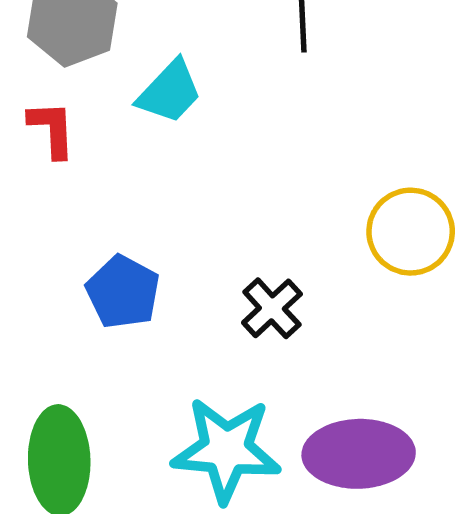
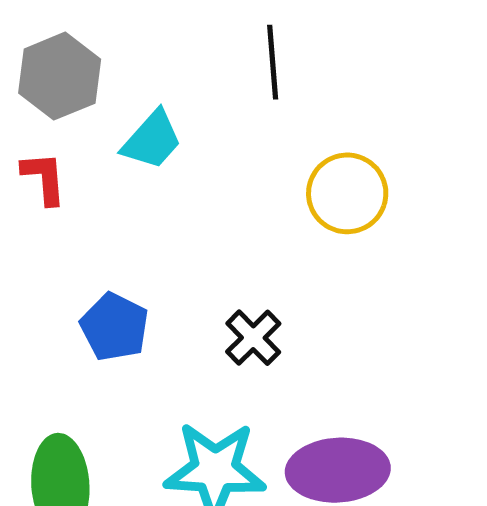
yellow circle: (411, 232) -> (347, 193), moved

